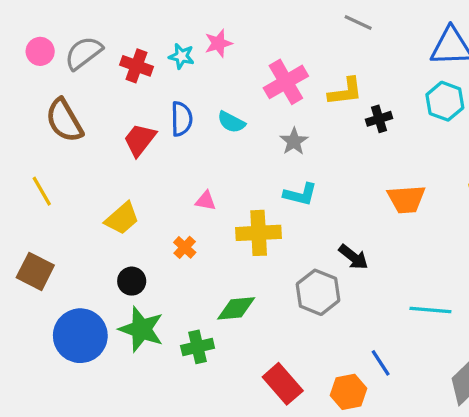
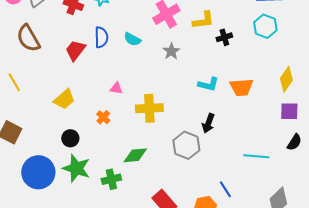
cyan L-shape: (300, 194) -> (208, 84), moved
black arrow: (353, 257) -> (208, 123), turned 72

